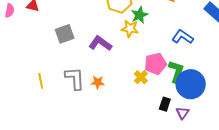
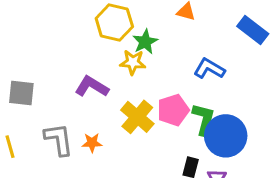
gray square: (65, 34) -> (21, 93), moved, turned 30
yellow cross: (141, 77) -> (137, 117), moved, size x1.6

